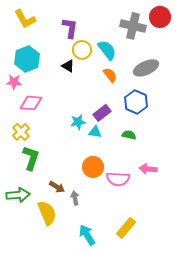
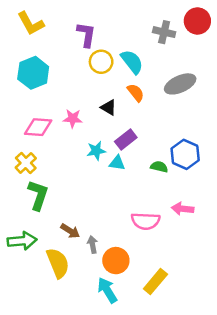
gray cross: (133, 26) -> (164, 32), size x0.7
black triangle: (68, 66) -> (108, 107), moved
pink star: (14, 82) -> (73, 119), moved
blue hexagon: (136, 102) -> (185, 154), moved
orange circle: (93, 167) -> (116, 261), moved

